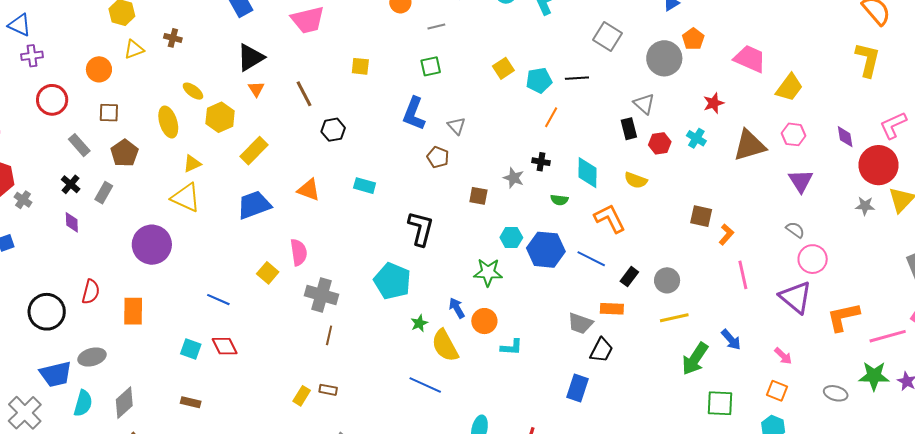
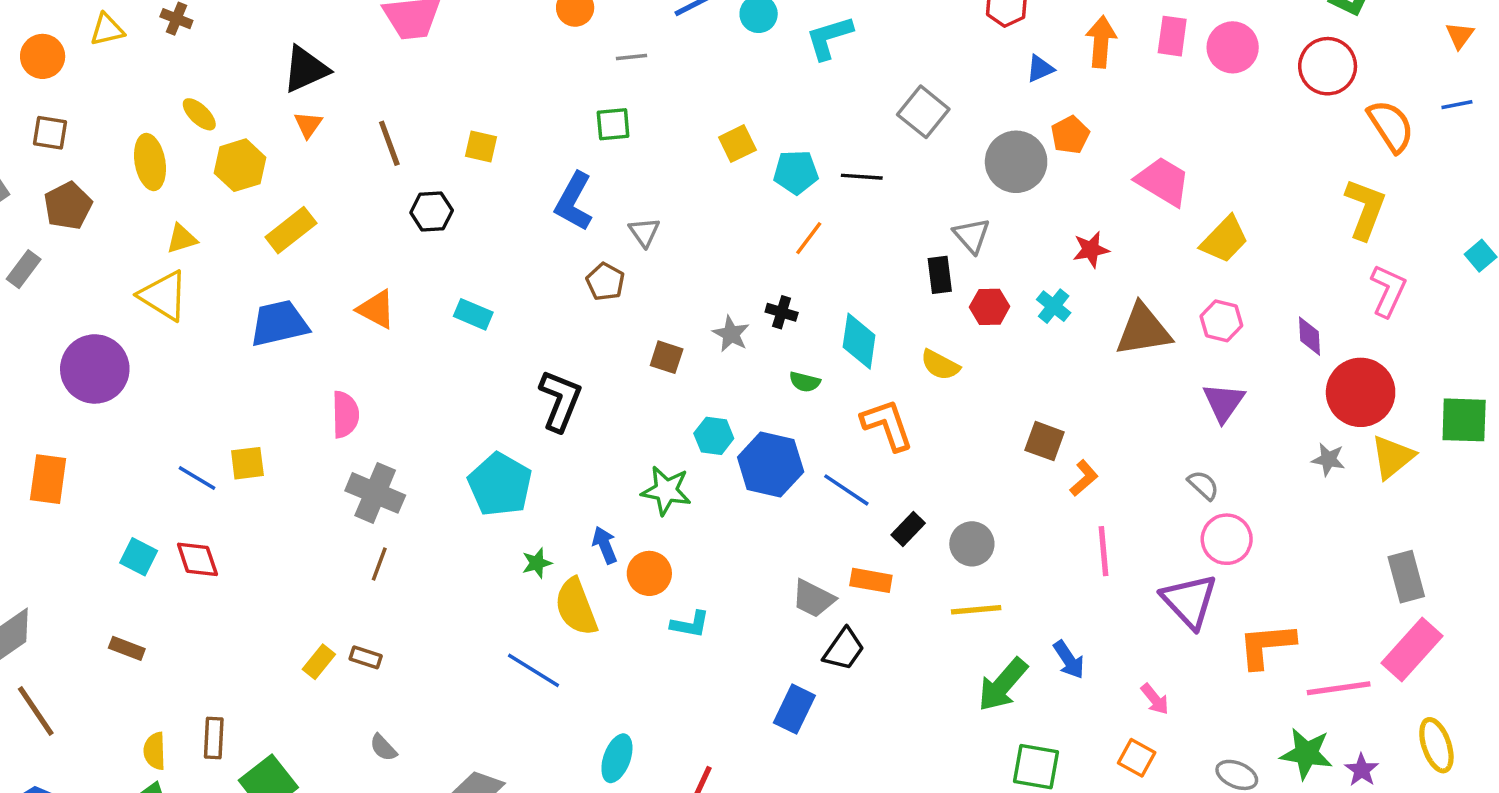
yellow square: (360, 66) -> (481, 146), moved
pink L-shape: (893, 125) -> (1388, 291), moved, turned 132
yellow square: (268, 273) -> (247, 463), moved, turned 35

